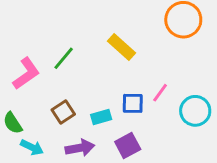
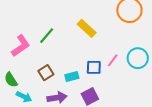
cyan circle: (195, 111) -> (138, 58), moved

